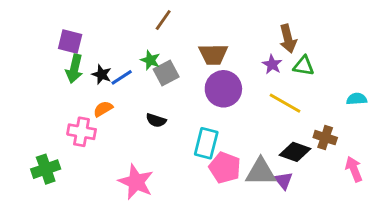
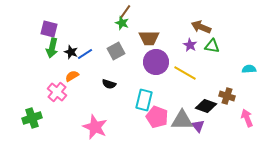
brown line: (163, 20) -> (125, 12), moved
brown arrow: (288, 39) -> (201, 27), turned 126
green star: (150, 60) -> (122, 23), moved
yellow line: (285, 103) -> (185, 73), moved
pink cross: (82, 132) -> (57, 92), turned 30

